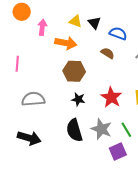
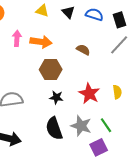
yellow triangle: (75, 21) -> (42, 11), moved
black triangle: (94, 23) -> (68, 12), moved
pink arrow: (42, 27) -> (17, 38), moved
blue semicircle: (118, 33) -> (94, 14), moved

